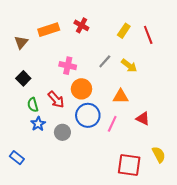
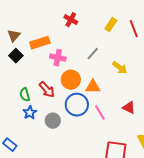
orange rectangle: (49, 30) -> (40, 43), moved
yellow arrow: (129, 66) -> (120, 68), moved
black square: (23, 78) -> (16, 56), moved
orange triangle: (121, 96) -> (93, 87), moved
pink line: (112, 124) -> (100, 113), turned -56

